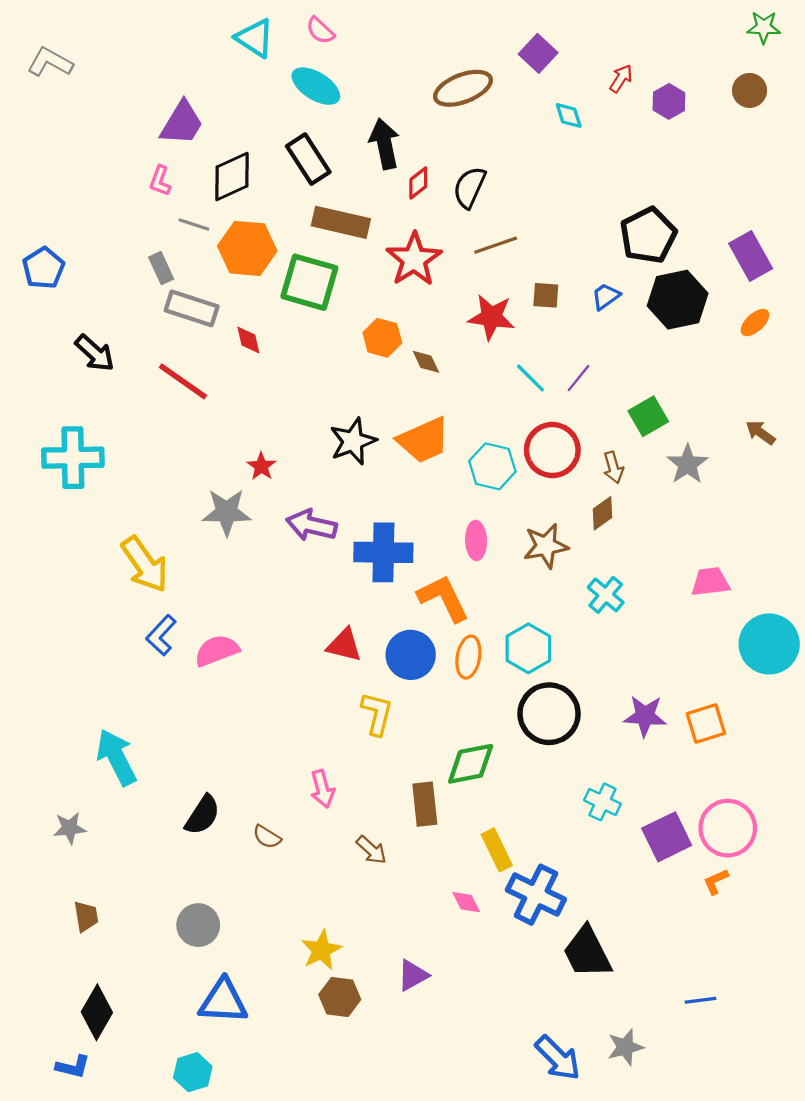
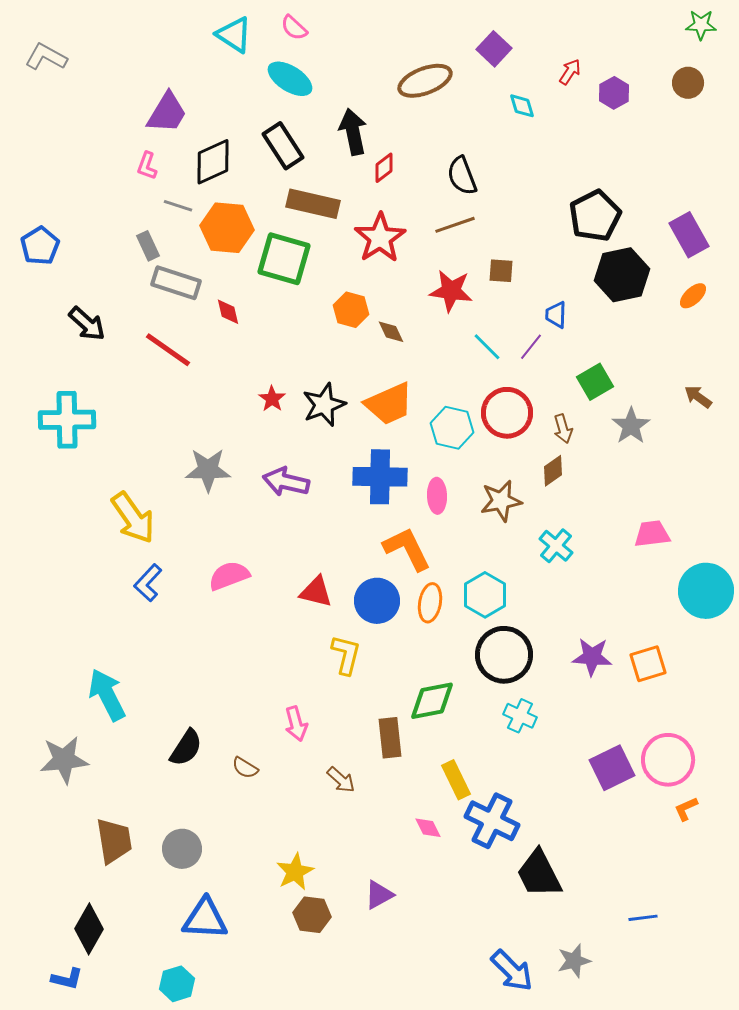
black semicircle: (470, 187) -> (462, 176), moved, turned -45
blue trapezoid: (606, 296) -> (556, 315), moved, turned -52
red star: (261, 466) -> (272, 399), moved
blue cross: (383, 552) -> (380, 477), moved
pink semicircle: (217, 650) -> (229, 576), moved
cyan cross: (602, 802) -> (520, 716), moved
gray star: (70, 828) -> (64, 760), size x1.6
orange L-shape: (716, 881) -> (686, 809), moved
brown trapezoid: (86, 916) -> (114, 841), moved, size x1.6

